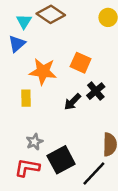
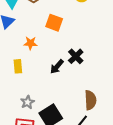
orange square: (81, 63) -> (54, 23), moved
orange star: (43, 72) -> (30, 43), size x0.6

